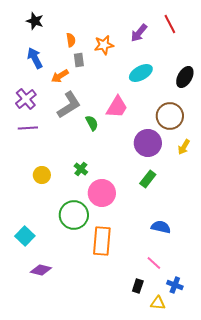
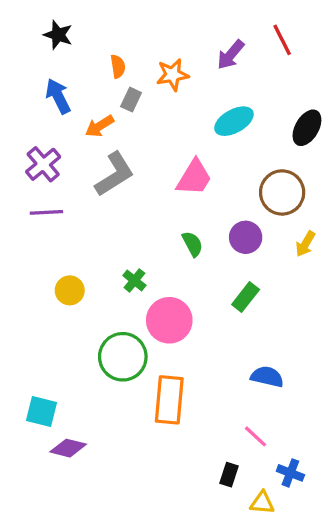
gray rectangle: (79, 60) -> (131, 100), turned 32
green semicircle: (92, 123) -> (192, 244), moved
purple circle: (148, 143) -> (246, 237), size x0.7
cyan square: (25, 236) -> (41, 412), moved, turned -30

